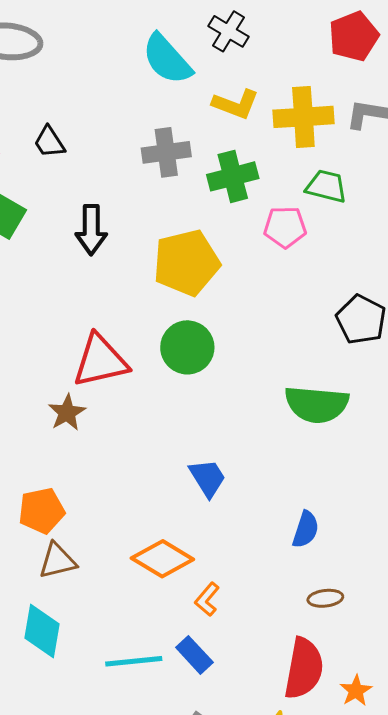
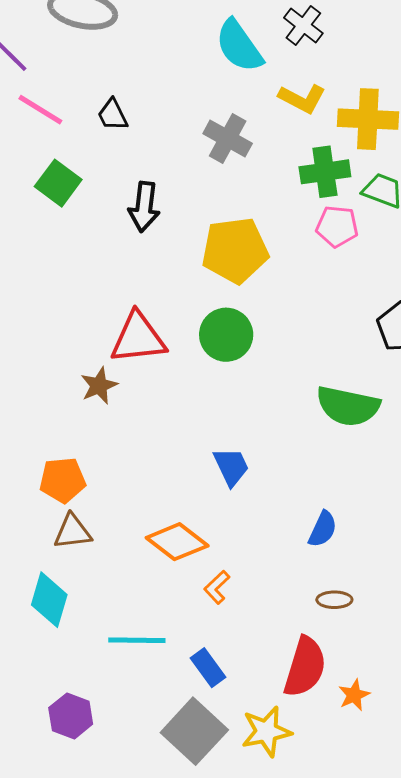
gray cross: (166, 152) -> (228, 138), turned 30
green cross: (233, 176) -> (325, 172), moved
blue rectangle: (194, 655) -> (208, 668), moved

